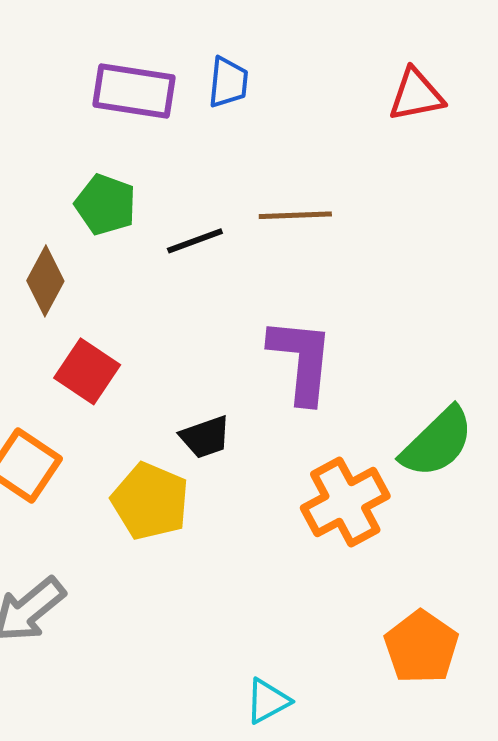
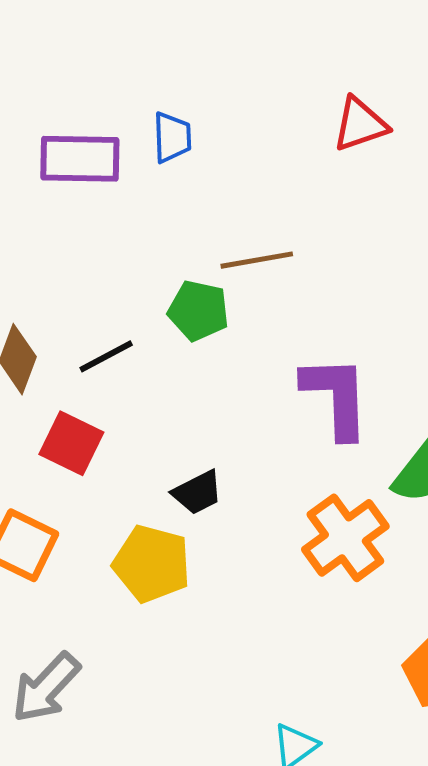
green pentagon: (105, 205) -> (198, 311), moved
black line: (195, 241) -> (106, 356), moved
purple L-shape: (301, 360) -> (336, 397), moved

